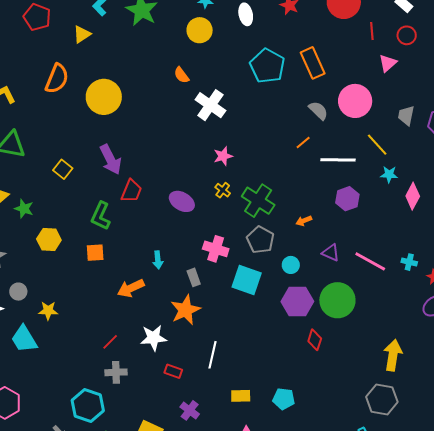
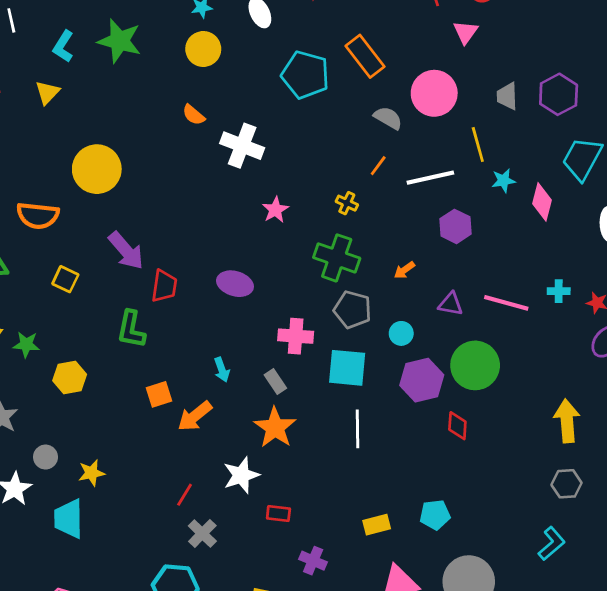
orange semicircle: (57, 79) -> (38, 215), moved, turned 88
yellow line: (377, 145) -> (478, 144), turned 40
yellow cross: (223, 190) -> (347, 203), moved
orange square: (95, 253) -> (159, 394), moved
cyan trapezoid: (24, 339) -> (69, 519), turned 44
white line: (212, 355) -> (358, 429), moved
gray cross: (116, 372) -> (202, 533), turned -30
gray hexagon: (382, 399) -> (567, 484), size x0.7

